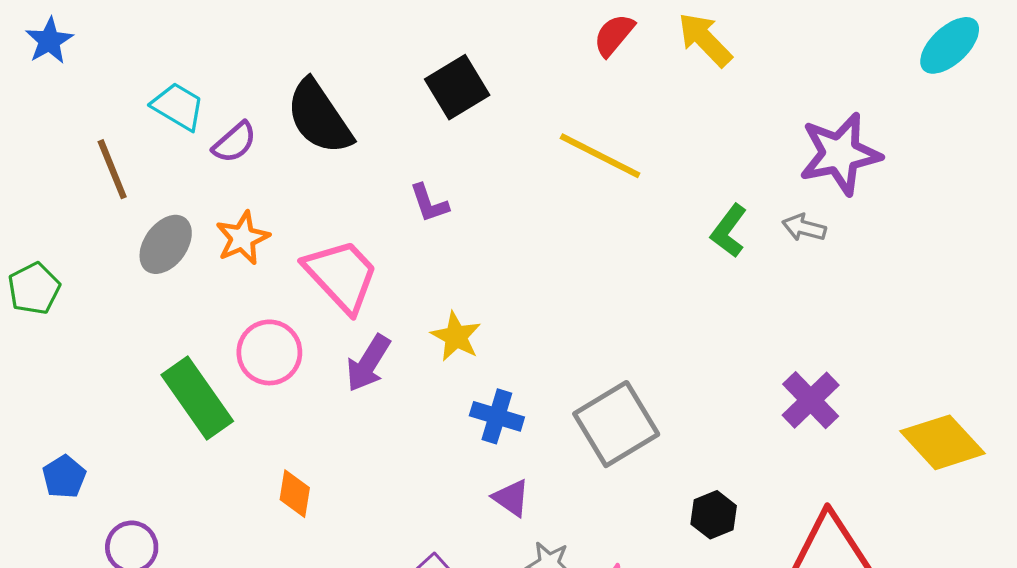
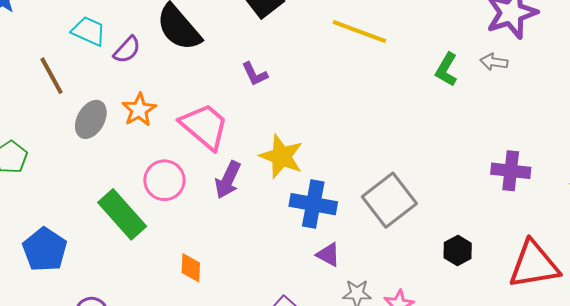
yellow star: (456, 336) -> (281, 156), size x1.4
purple cross: (811, 400) -> (511, 171), turned -33
blue cross: (497, 416) -> (313, 204), size x1.4
blue pentagon: (64, 477) -> (45, 250), moved, size x1.6

